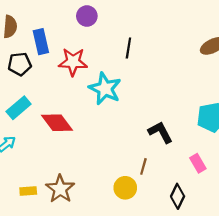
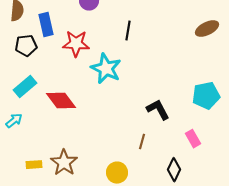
yellow circle: (125, 188) -> (117, 173), moved

